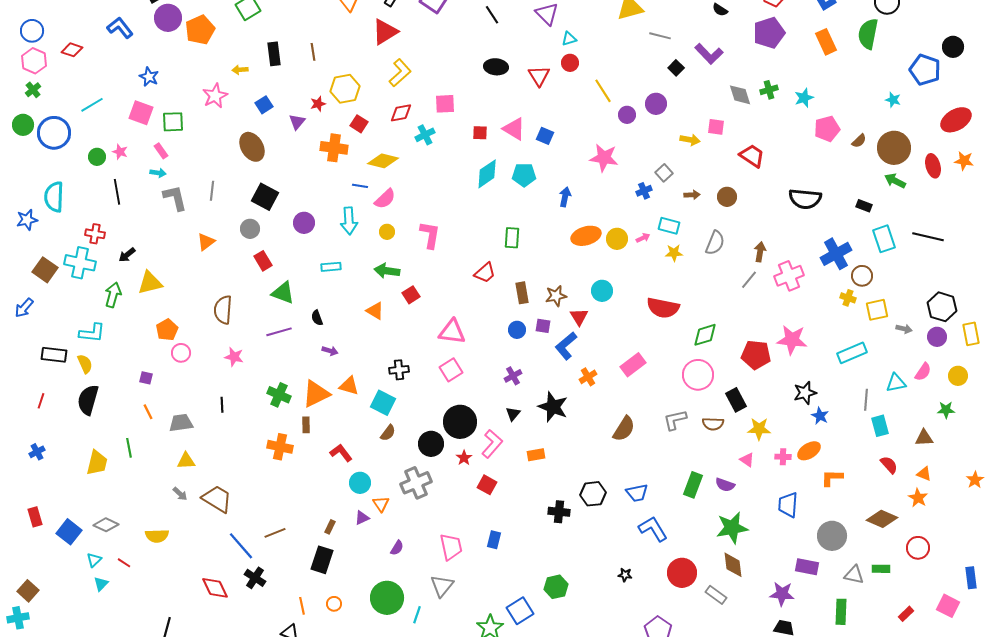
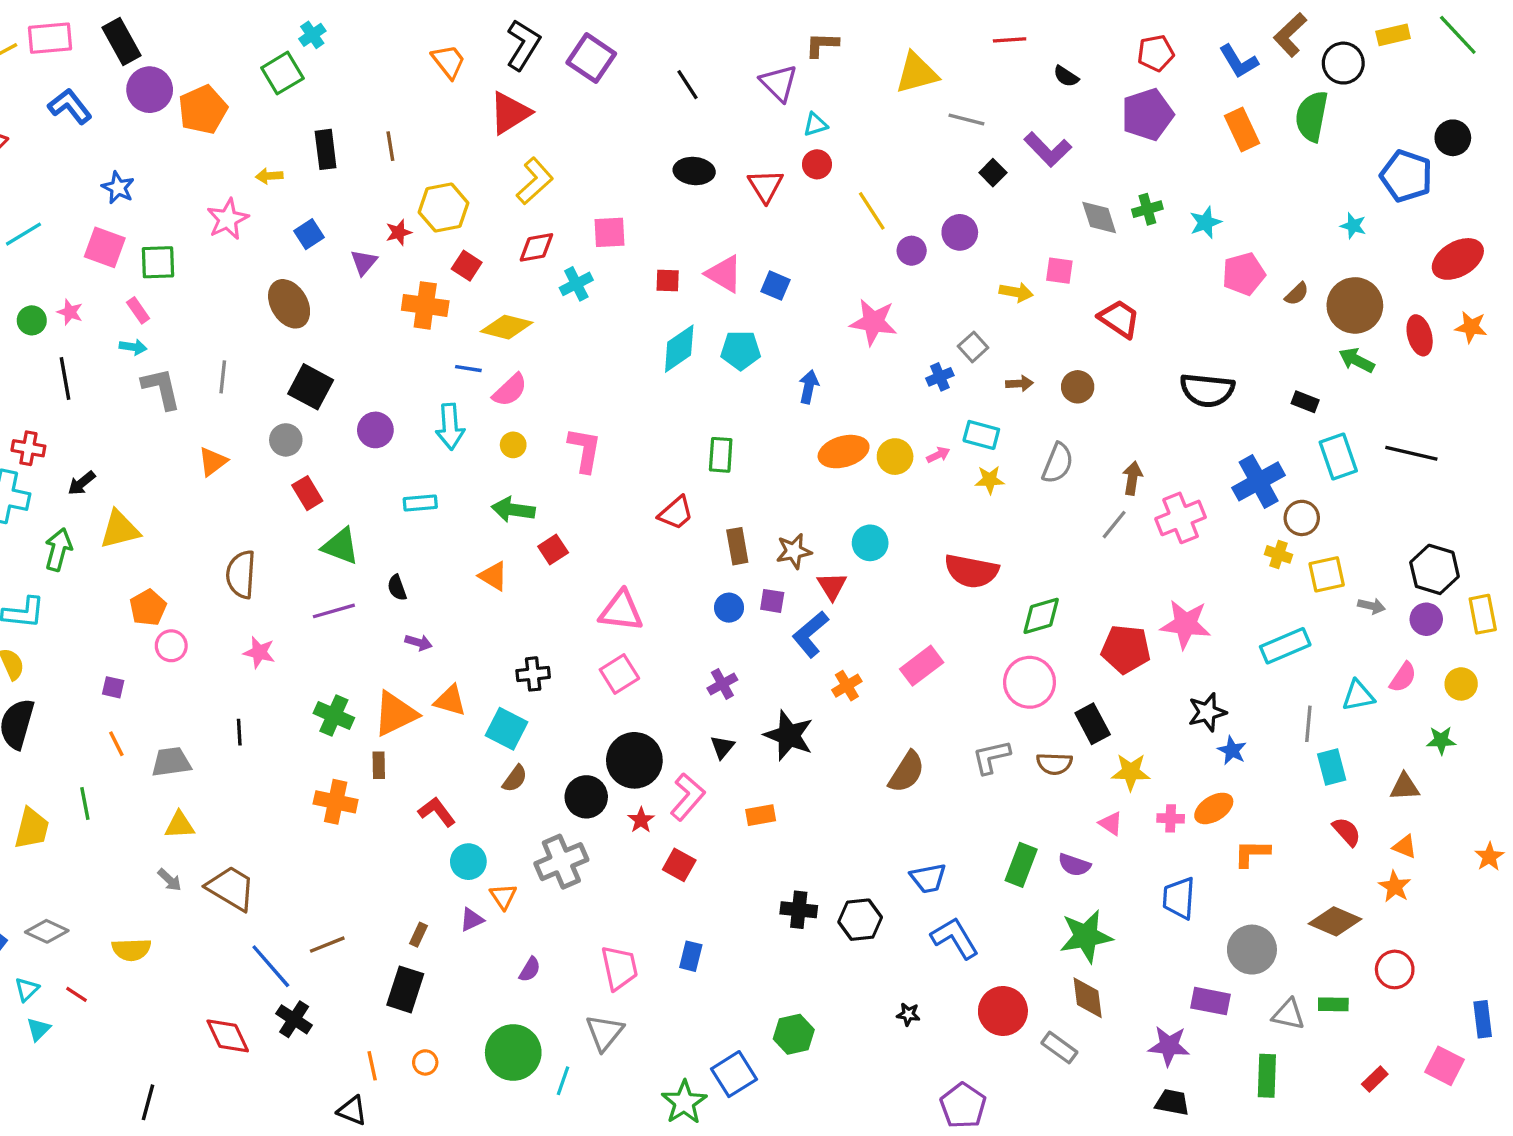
black hexagon: (593, 494) -> (860, 920), moved

